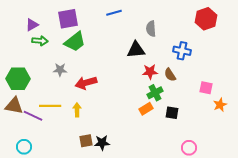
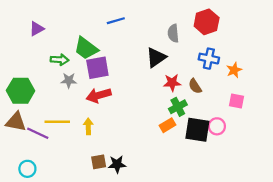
blue line: (114, 13) -> (116, 21), moved
purple square: (68, 19) -> (97, 68), moved
red hexagon: (206, 19) -> (207, 22), moved
green arrow: (40, 41) -> (60, 60), moved
green trapezoid: (75, 42) -> (86, 48), turned 75
black triangle: (136, 50) -> (156, 57), turned -30
orange star: (220, 105) -> (234, 70), moved
black square: (172, 113) -> (197, 130), size x1.6
pink circle: (189, 148) -> (217, 126), moved

